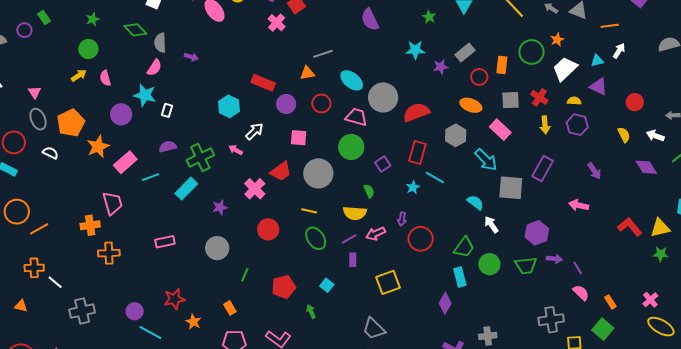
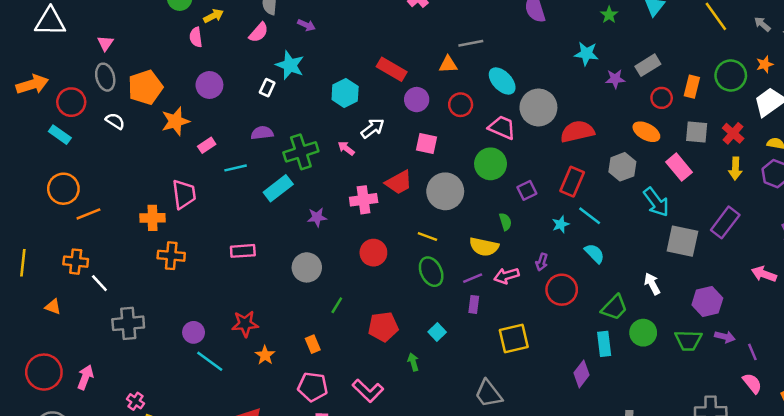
yellow arrow: (79, 75) -> (213, 16), moved
cyan star: (145, 95) -> (290, 65), moved
pink rectangle: (125, 162) -> (207, 145), size x0.6
pink cross: (255, 189) -> (364, 200), turned 30
cyan semicircle: (475, 202) -> (594, 253), moved

